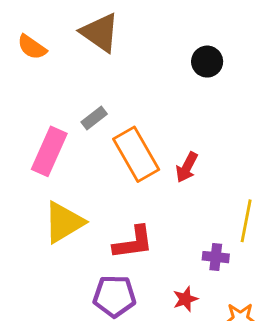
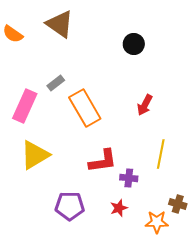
red arrow: (187, 167) -> (145, 105), moved
red L-shape: (133, 243) -> (103, 161), moved
purple cross: (216, 257) -> (129, 178), moved

